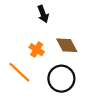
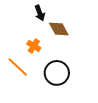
brown diamond: (67, 45) -> (59, 29), moved

